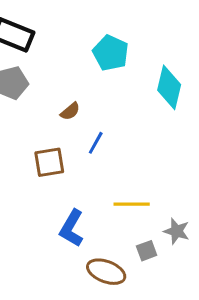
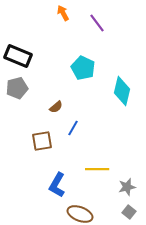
gray star: (177, 231) -> (127, 187), turned -30
gray square: (147, 251) -> (129, 212), moved, turned -32

